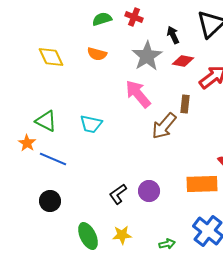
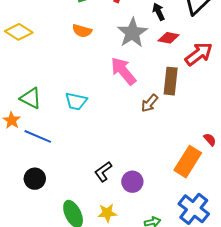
yellow diamond: (51, 57) -> (19, 32), moved, turned -32
brown rectangle: (185, 104) -> (171, 81), size x1.5
brown arrow: (164, 126) -> (149, 103), size x0.7
orange rectangle: (202, 184) -> (188, 162), turned -56
purple circle: (149, 191) -> (132, 182), moved

